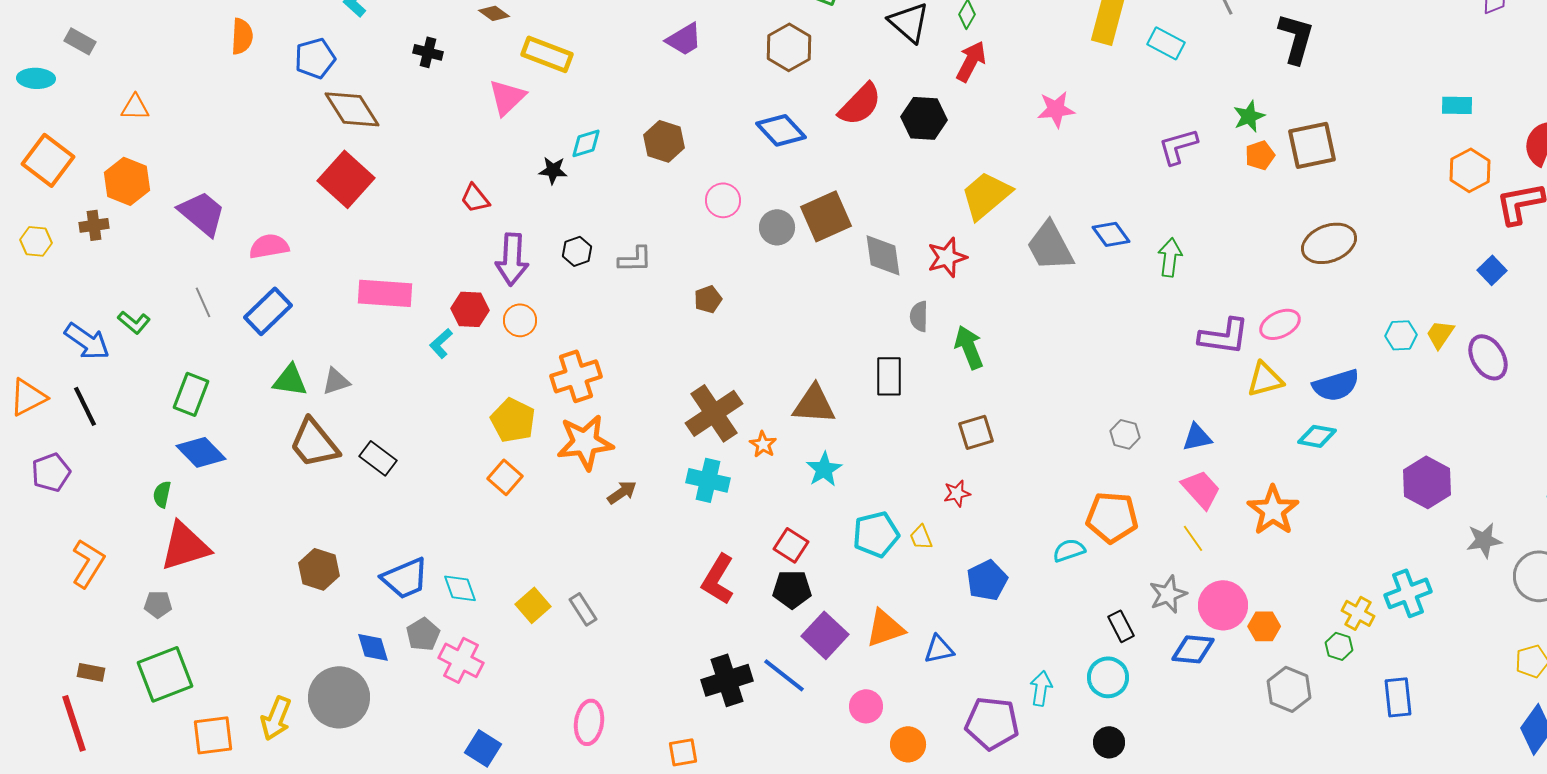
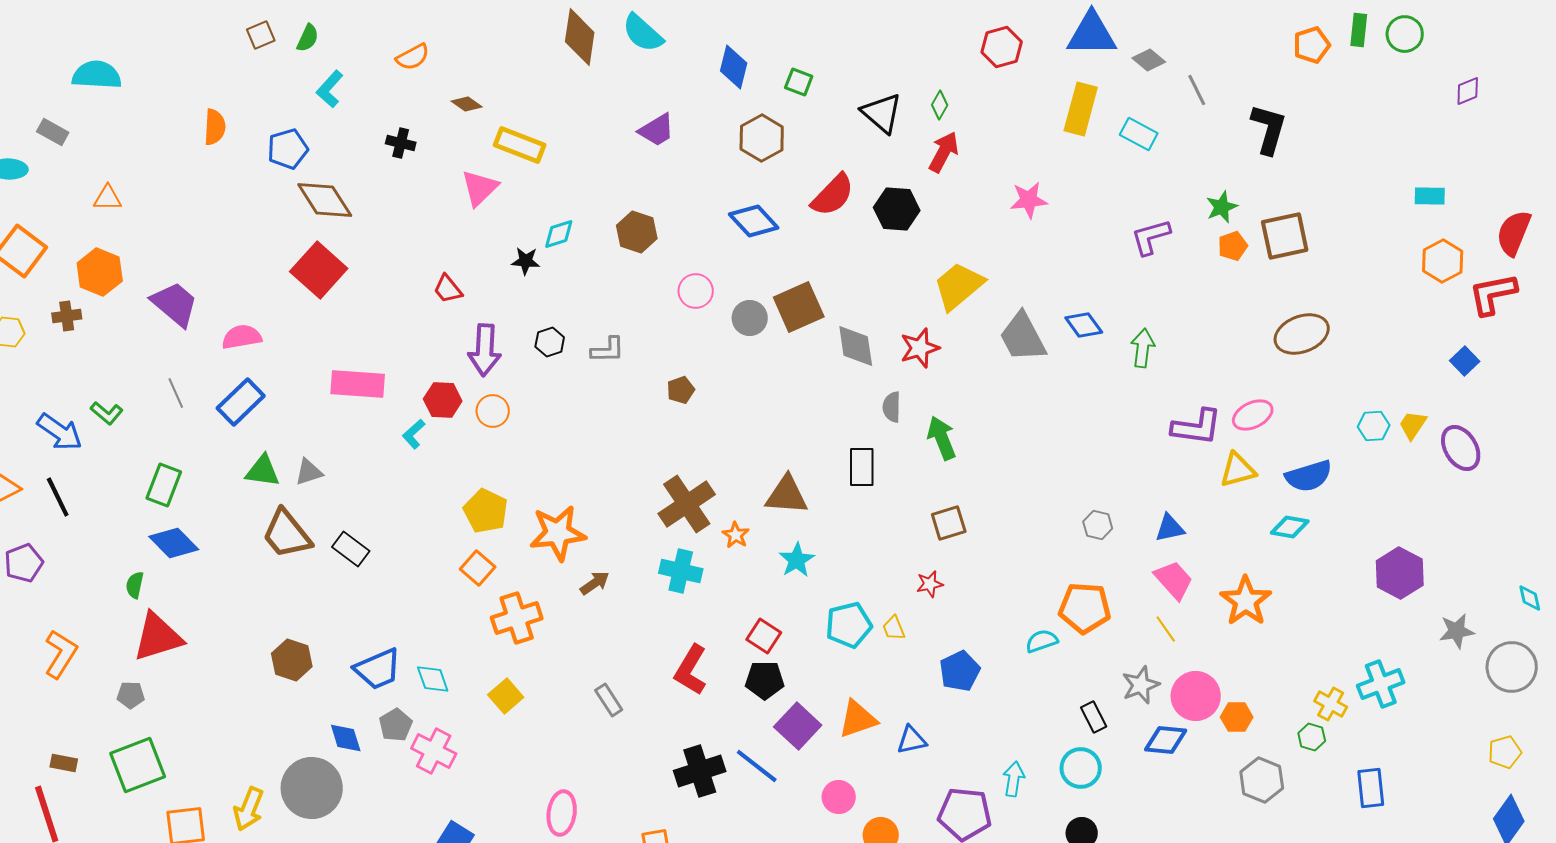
orange cross: (576, 376) -> (517, 618), moved
gray rectangle: (583, 609) -> (609, 700), moved

